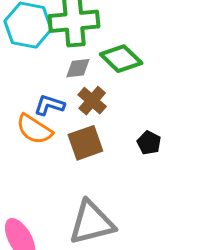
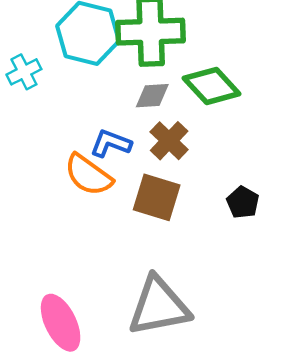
brown square: (85, 143) -> (157, 197), turned 33

